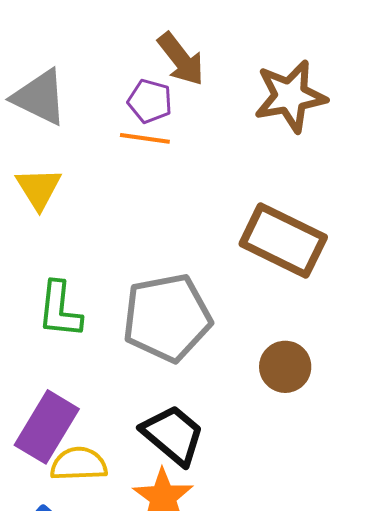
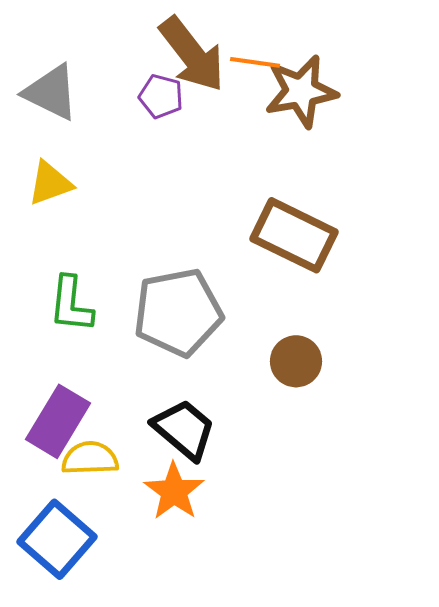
brown arrow: (181, 59) -> (192, 54), size x1.4
orange line: (145, 138) -> (255, 62), moved
yellow triangle: (39, 188) -> (50, 183), turned 42

